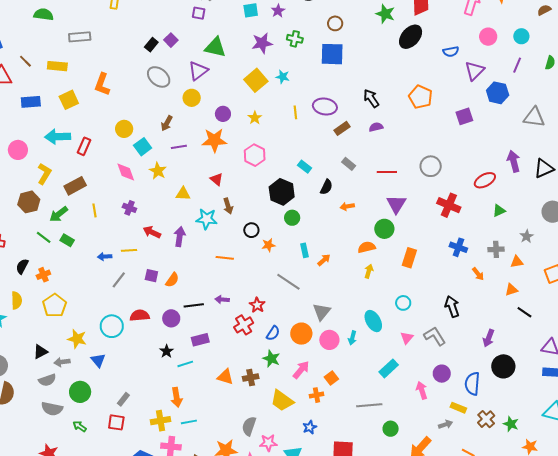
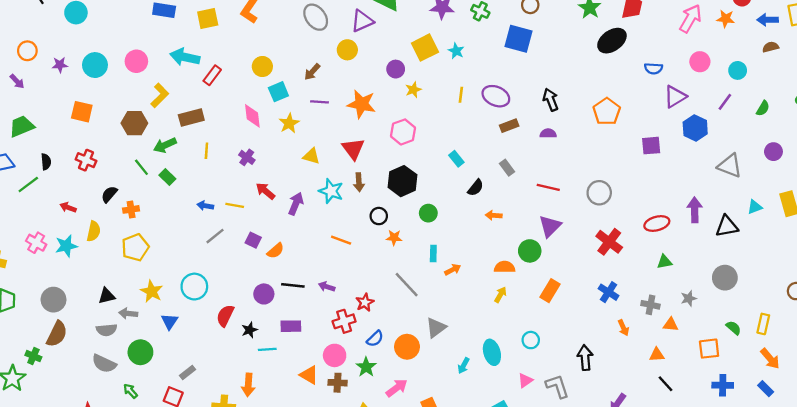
purple circle: (223, 114) -> (396, 69), moved
red triangle: (216, 179) -> (353, 149), size x1.5
black hexagon: (282, 192) -> (402, 181), moved
red semicircle: (140, 315) -> (225, 316), moved, turned -72
pink circle: (329, 340) -> (335, 355), moved

